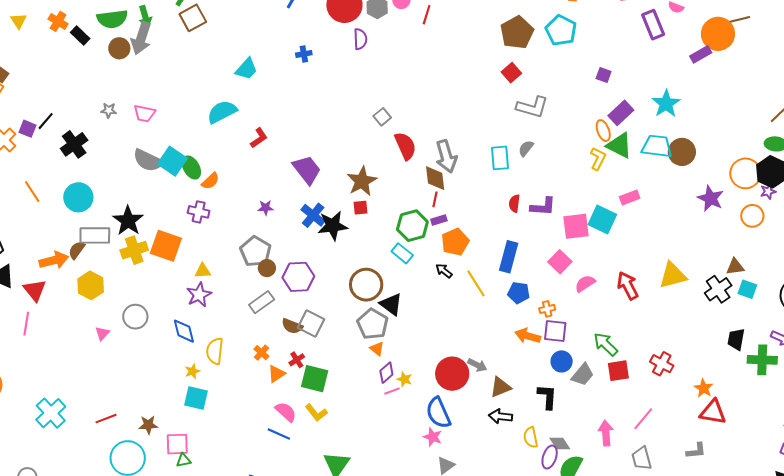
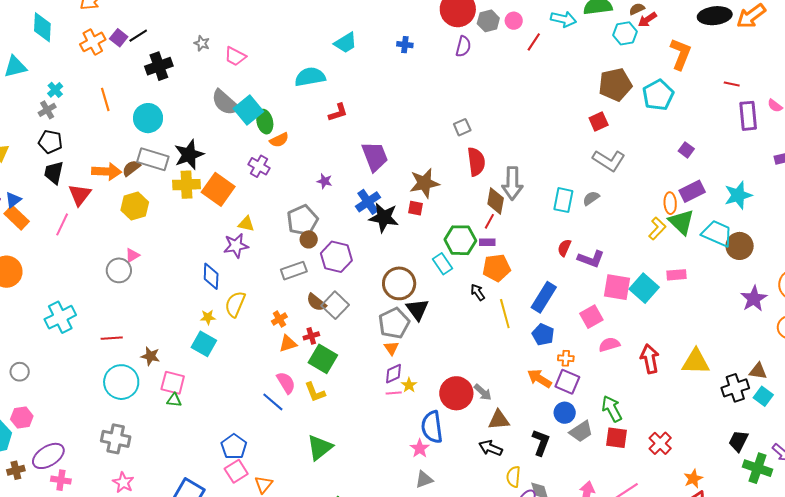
gray circle: (135, 317) -> (119, 270), moved

